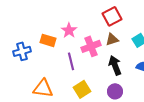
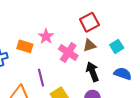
pink cross: (91, 46) -> (68, 52), turned -36
purple line: (71, 61) -> (41, 78), moved

